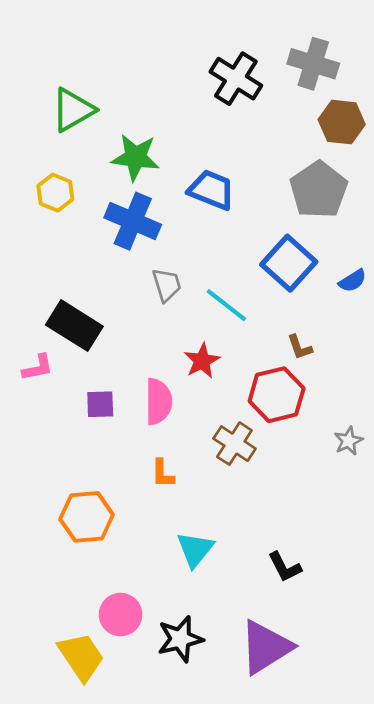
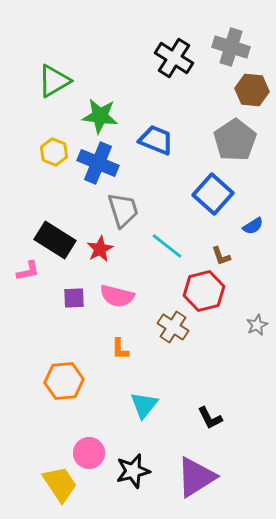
yellow hexagon: (55, 193) -> (54, 152), moved
blue semicircle: (353, 281) -> (253, 226), moved
gray trapezoid: (167, 285) -> (123, 210), size x1.4
cyan line: (226, 305) -> (167, 246), moved
red star: (202, 361) -> (100, 249), moved
pink semicircle: (159, 402) -> (117, 296), turned 104

